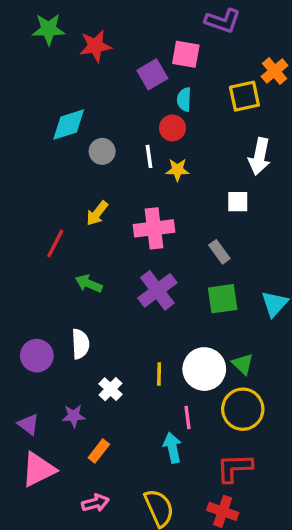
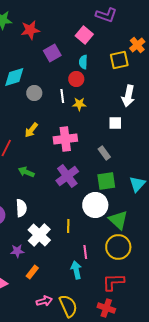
pink square: (186, 54) -> (84, 35), turned 30
purple square: (152, 74) -> (52, 53), moved
green triangle: (243, 364) -> (118, 220), size x1.5
white circle: (204, 369) -> (95, 205), moved
white cross: (110, 389) -> (39, 235), size x1.6
pink arrow: (95, 503) -> (44, 301), moved

